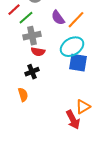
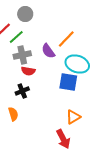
purple semicircle: (58, 18) -> (48, 51), moved
cyan ellipse: (72, 47) -> (77, 64), moved, turned 50
orange triangle: (83, 107) -> (73, 117), moved

